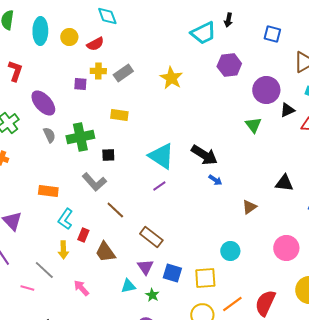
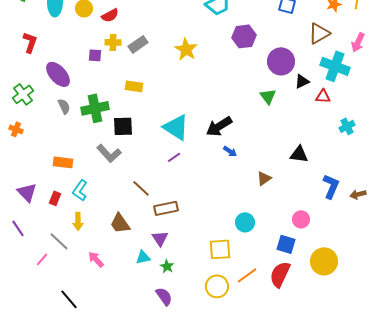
black square: (108, 155) -> (123, 126), size x1.5
black arrow: (204, 155) -> (219, 126), turned 116
brown line: (115, 210) -> (141, 188), moved
red rectangle: (83, 235) -> (55, 198), moved
brown rectangle: (151, 237) -> (166, 208), turned -50
pink circle: (286, 248) -> (301, 219), size x0.7
blue square: (172, 273) -> (286, 244), moved
pink line: (27, 288) -> (42, 259), turned -64

